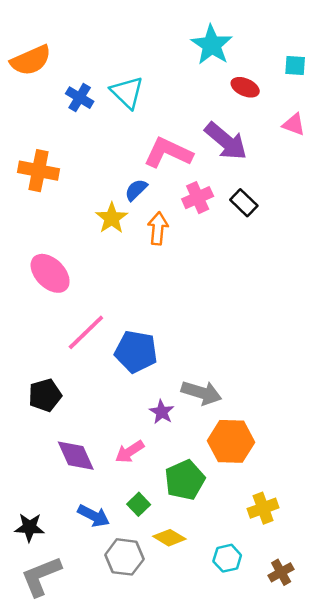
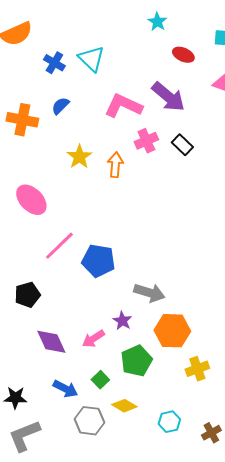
cyan star: (212, 45) -> (157, 22), size x0.6
blue semicircle: (136, 190) -> (60, 106), moved
purple star: (162, 412) -> (122, 321), moved
yellow cross: (263, 508) -> (197, 369), moved

